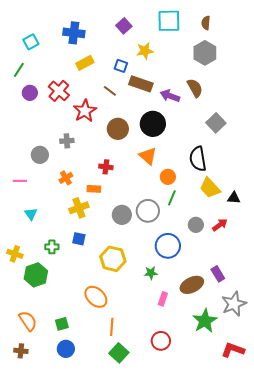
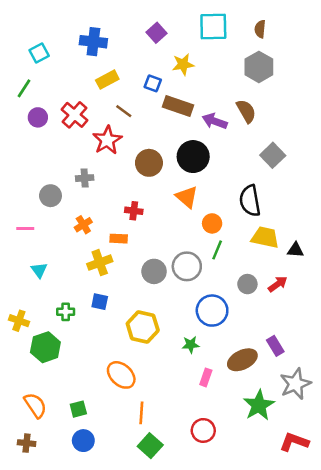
brown line: (110, 91) -> (124, 111), moved
yellow trapezoid: (210, 188) -> (265, 237), turned 145

